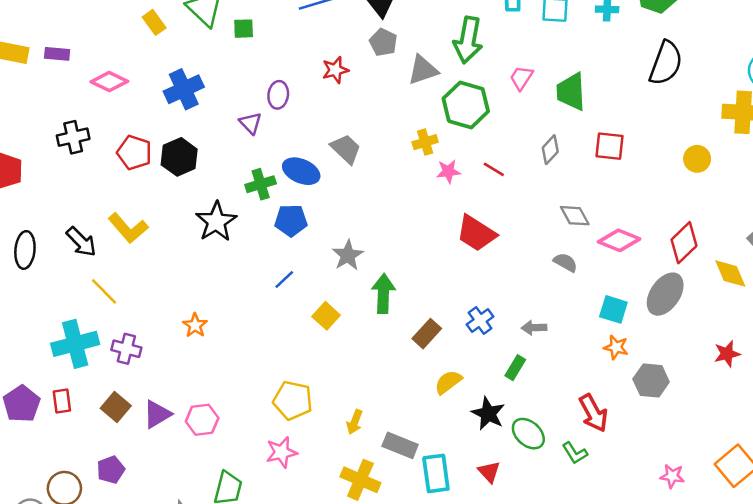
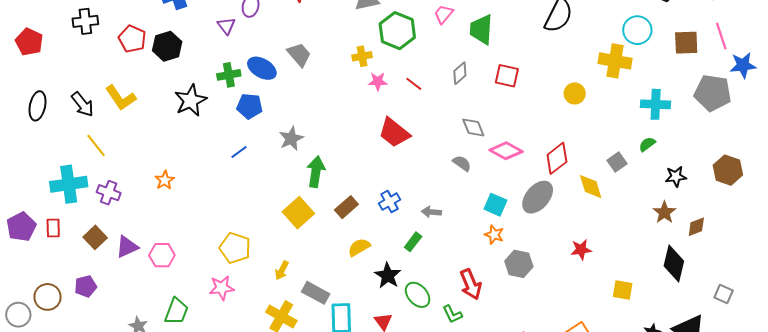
yellow square: (326, 316) -> (298, 213), moved, size x1.4

